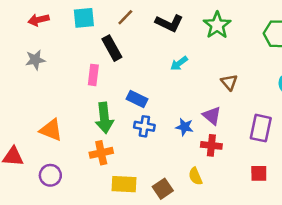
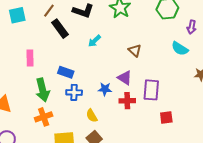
black rectangle: (112, 48) -> (60, 29), moved
purple rectangle: (261, 128) -> (151, 90), moved
yellow semicircle: (195, 176) -> (92, 116), moved

